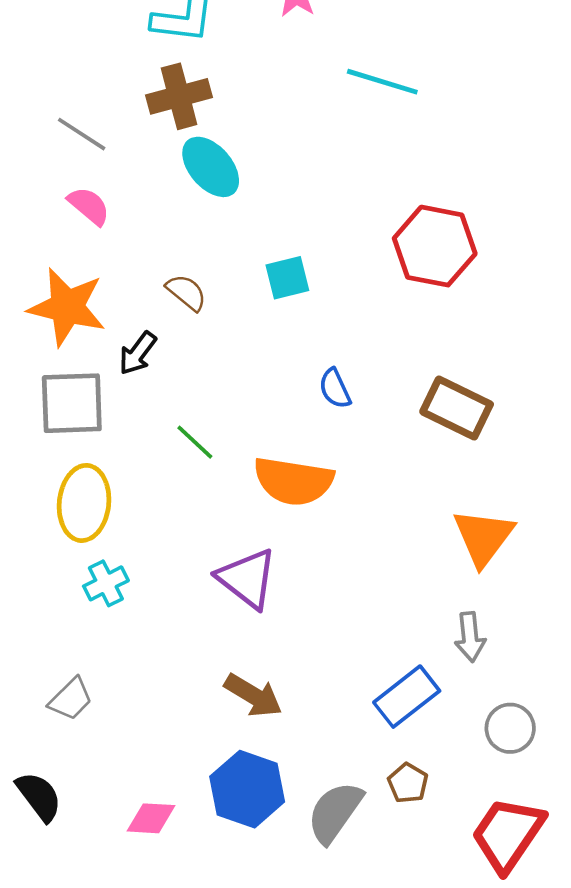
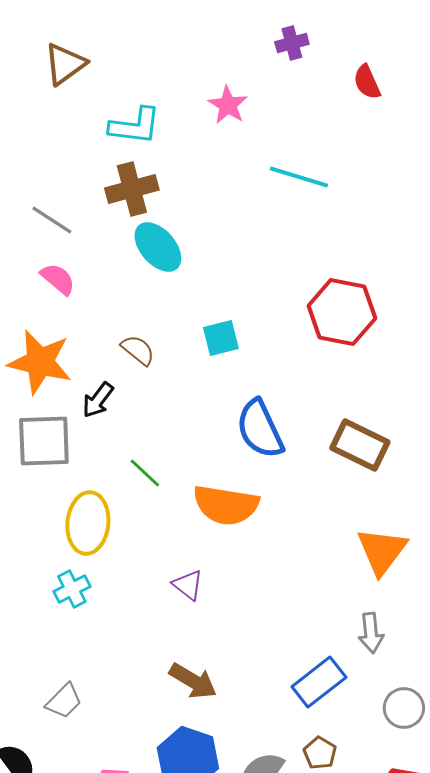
blue semicircle: (335, 389) -> (260, 429), size x1.8
yellow ellipse: (84, 503) -> (88, 523), moved
purple triangle: (247, 578) -> (188, 585), size x0.6
gray trapezoid: (71, 699) -> (64, 701), moved

